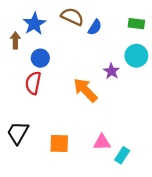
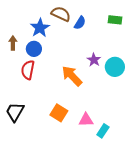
blue star: (34, 24) -> (40, 28), moved
brown arrow: (15, 40) -> (13, 43), moved
cyan circle: (136, 56) -> (115, 67), moved
orange square: (59, 143) -> (59, 113), moved, turned 30

